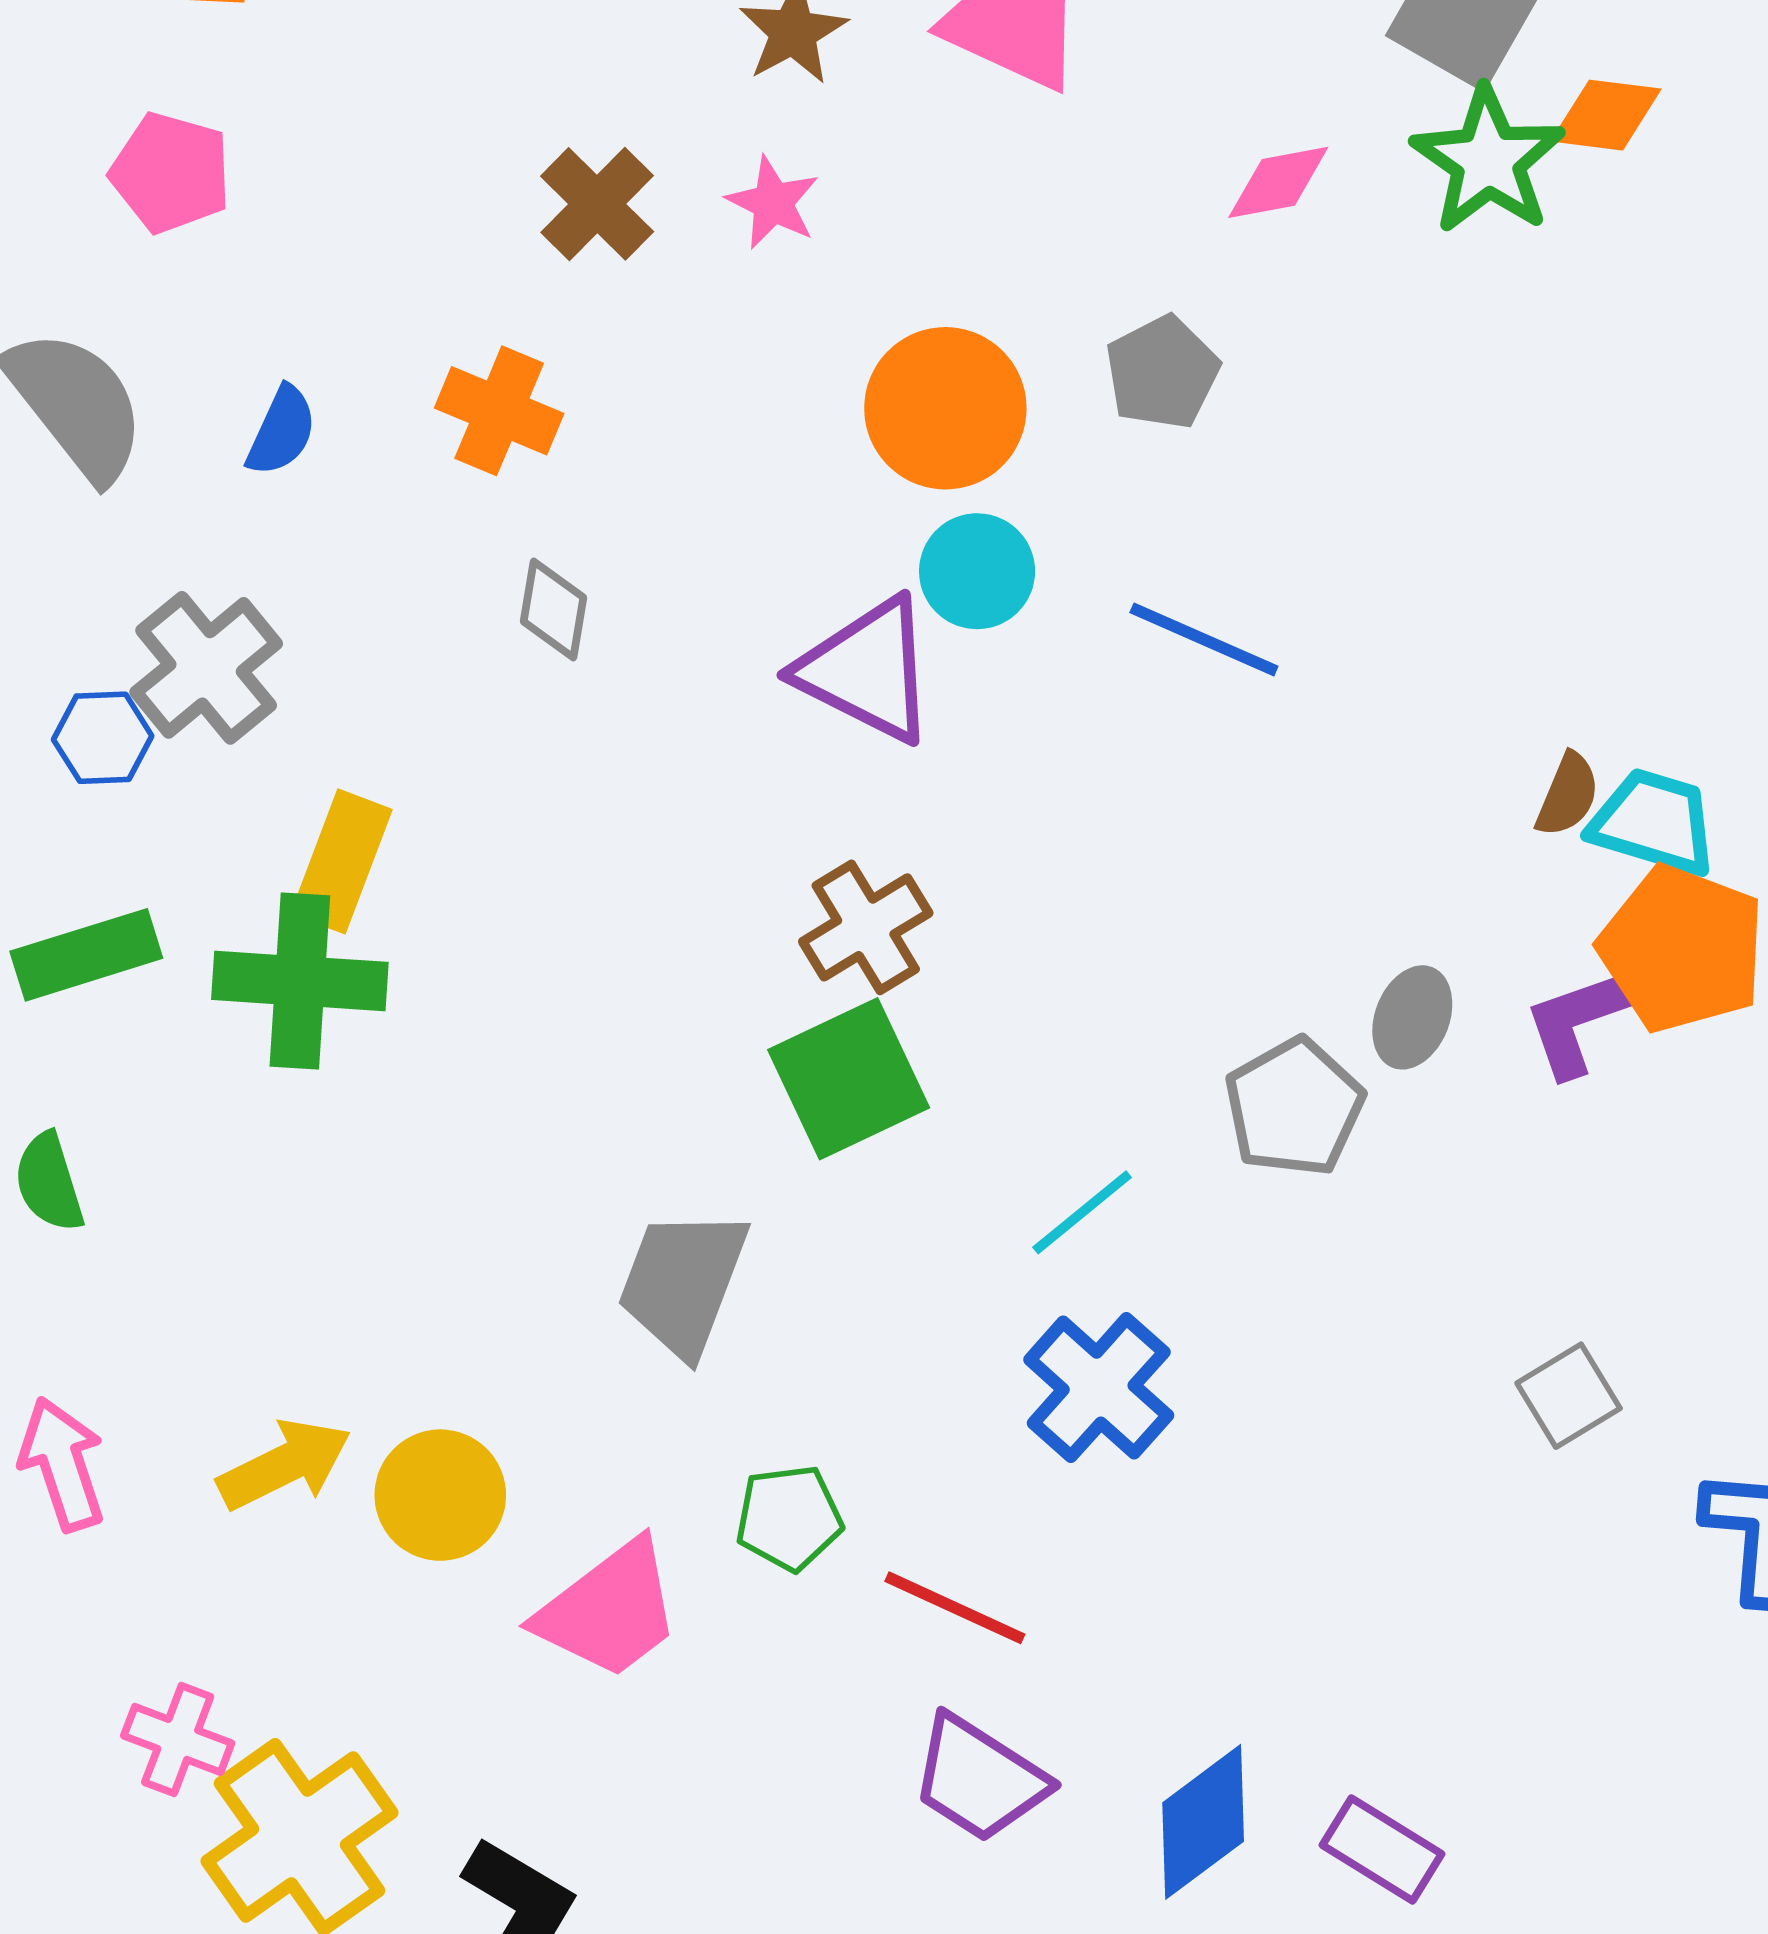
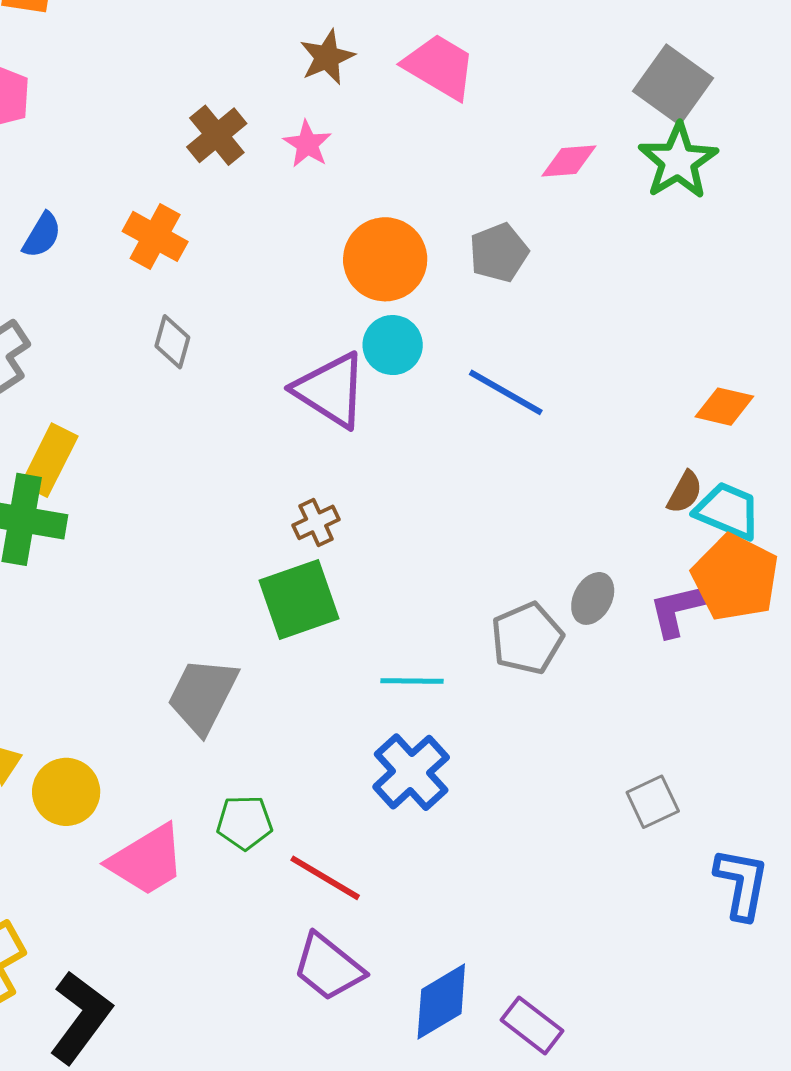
orange diamond: (1606, 115) -> (724, 407), moved
brown cross: (866, 927) -> (316, 522), size x0.7
cyan line: (1082, 1212) -> (412, 681), turned 34

